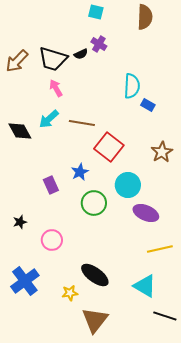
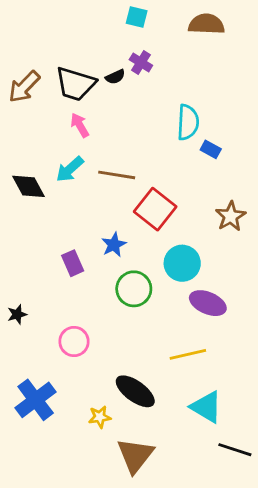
brown semicircle: (145, 17) -> (206, 24), turned -90
black star: (20, 222) -> (17, 314), moved
yellow line: (160, 249) -> (188, 354), moved

